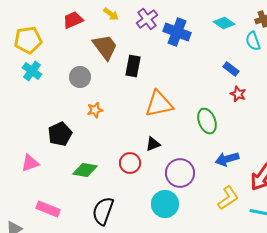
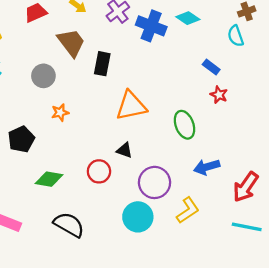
cyan diamond: (224, 23) -> (188, 18), moved
black triangle: (153, 144) -> (125, 150), turned 42
yellow L-shape: (228, 198) -> (188, 210), moved
black semicircle: (103, 211) -> (69, 225), turned 100

